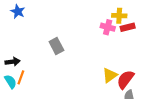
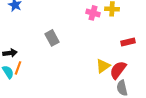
pink cross: (108, 27) -> (93, 13), moved
red rectangle: (128, 27) -> (128, 42), moved

